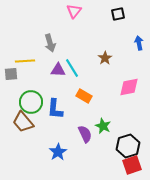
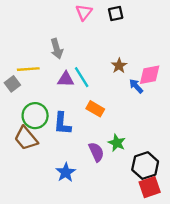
black square: (118, 14) -> (116, 13), moved
blue arrow: (139, 43) -> (136, 86), moved, turned -32
gray square: (11, 74) -> (12, 84), turned -32
pink diamond: (129, 87) -> (150, 75), moved

